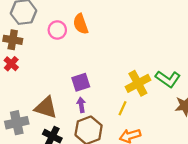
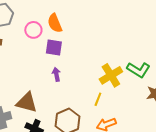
purple square: (81, 82) -> (54, 47), moved, turned 30
purple arrow: (81, 105) -> (56, 74), moved

